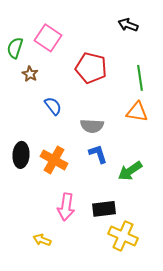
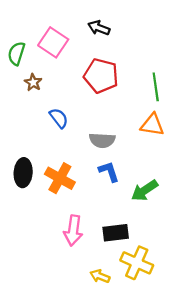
black arrow: (128, 25) -> (99, 28), moved
yellow arrow: (42, 240) -> (100, 276), moved

